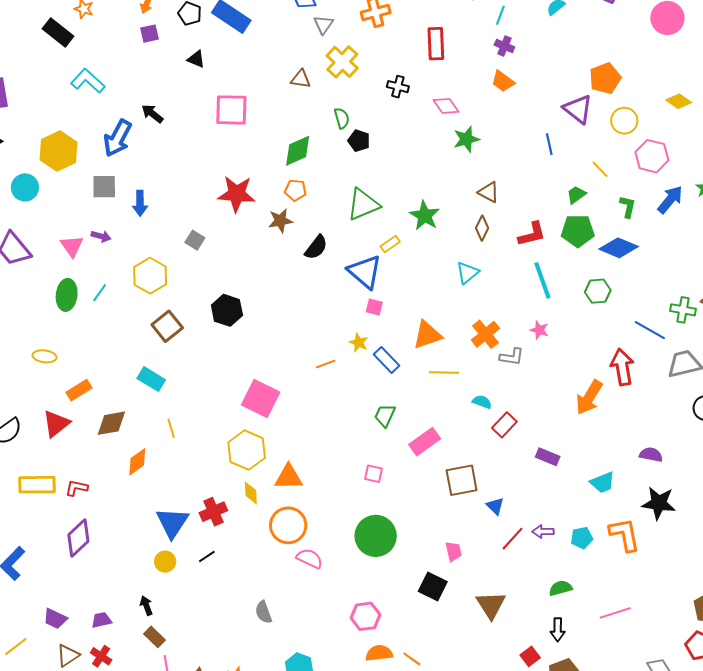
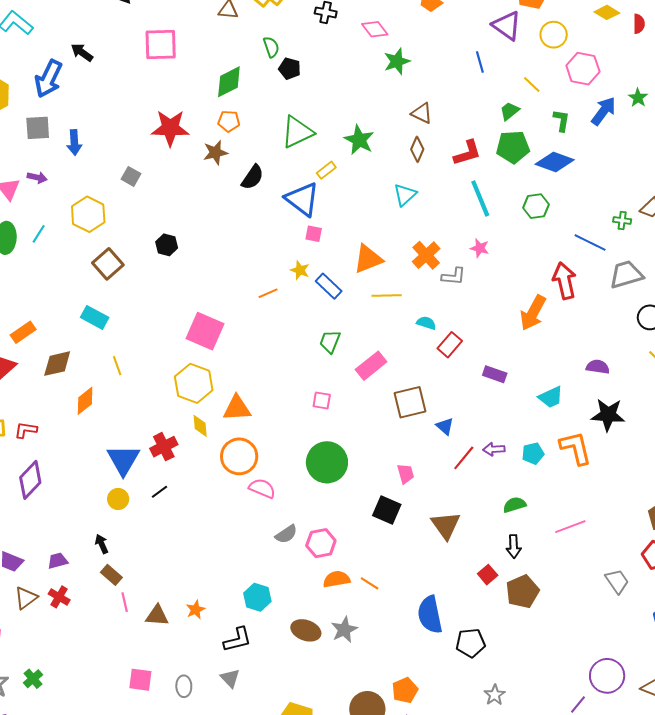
black hexagon: (227, 310) -> (167, 245), size x0.7
green cross: (683, 310) -> (622, 220), size x0.7
gray semicircle: (264, 612) -> (286, 534), moved, turned -100

